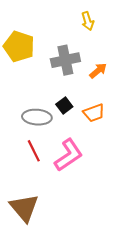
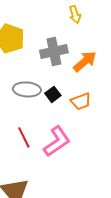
orange arrow: (98, 71) -> (85, 61), size x1.4
gray ellipse: (37, 117) -> (27, 89), moved

